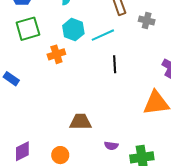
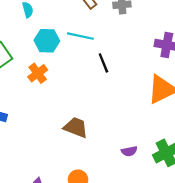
cyan line: (103, 35) -> (80, 36), turned 55
brown trapezoid: (81, 122) -> (76, 127), moved, turned 40

